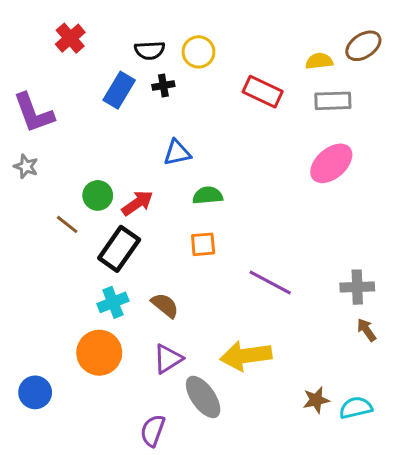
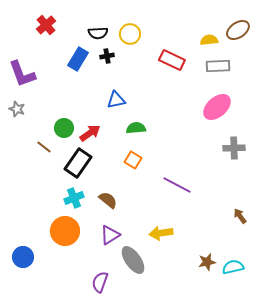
orange square: (203, 244) -> (133, 160), turned 36
gray cross: (357, 287) -> (234, 148), moved
yellow arrow: (246, 356) -> (161, 233), size x0.7

